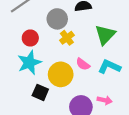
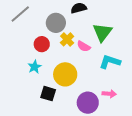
red circle: (30, 38) -> (42, 44), moved
cyan star: (29, 63) -> (35, 67), size x0.6
pink semicircle: (83, 64) -> (84, 46), moved

